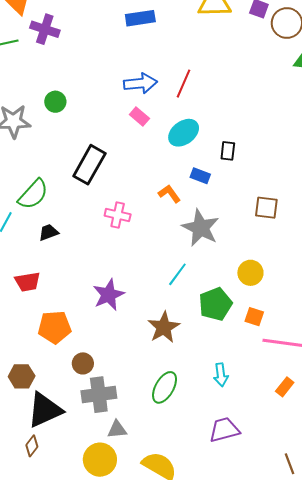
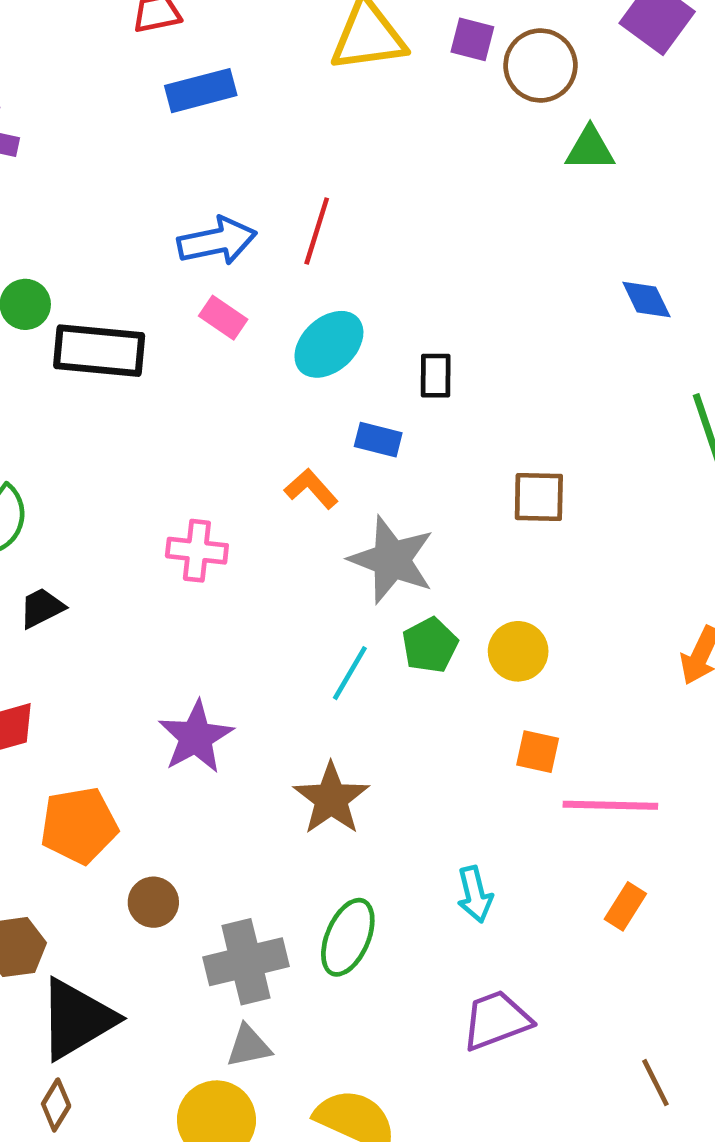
black rectangle: (89, 165) -> (99, 351), moved, turned 72
green pentagon: (215, 304) -> (430, 645), moved, size x0.7
gray cross: (99, 395) -> (246, 962), moved

